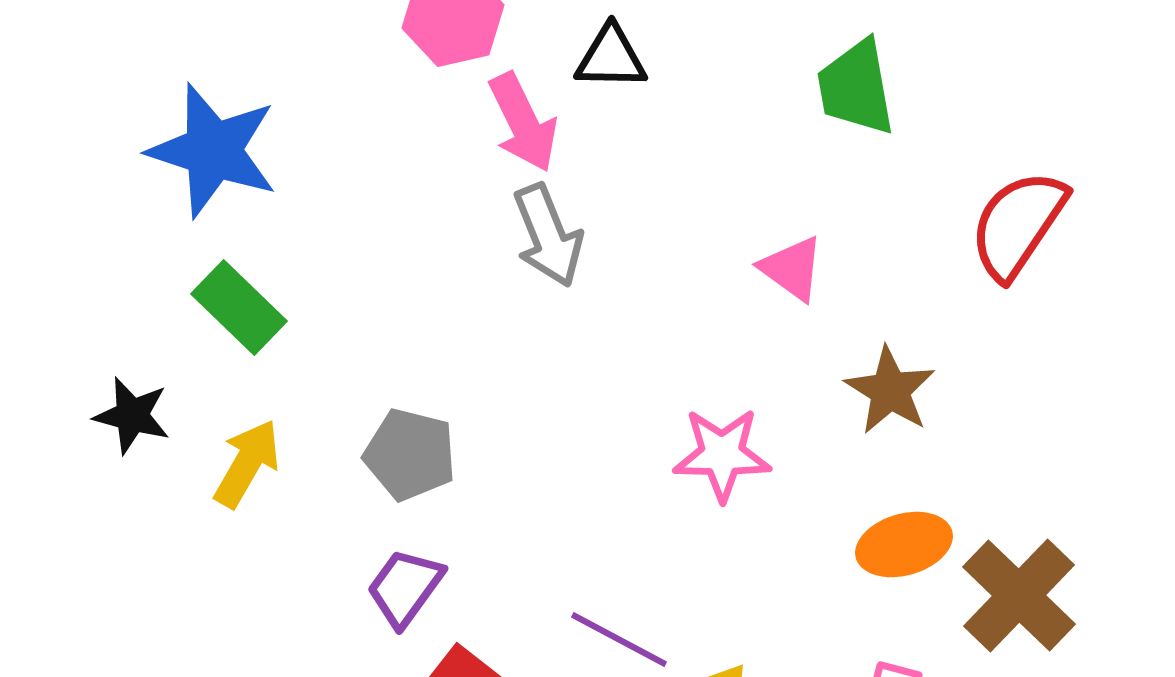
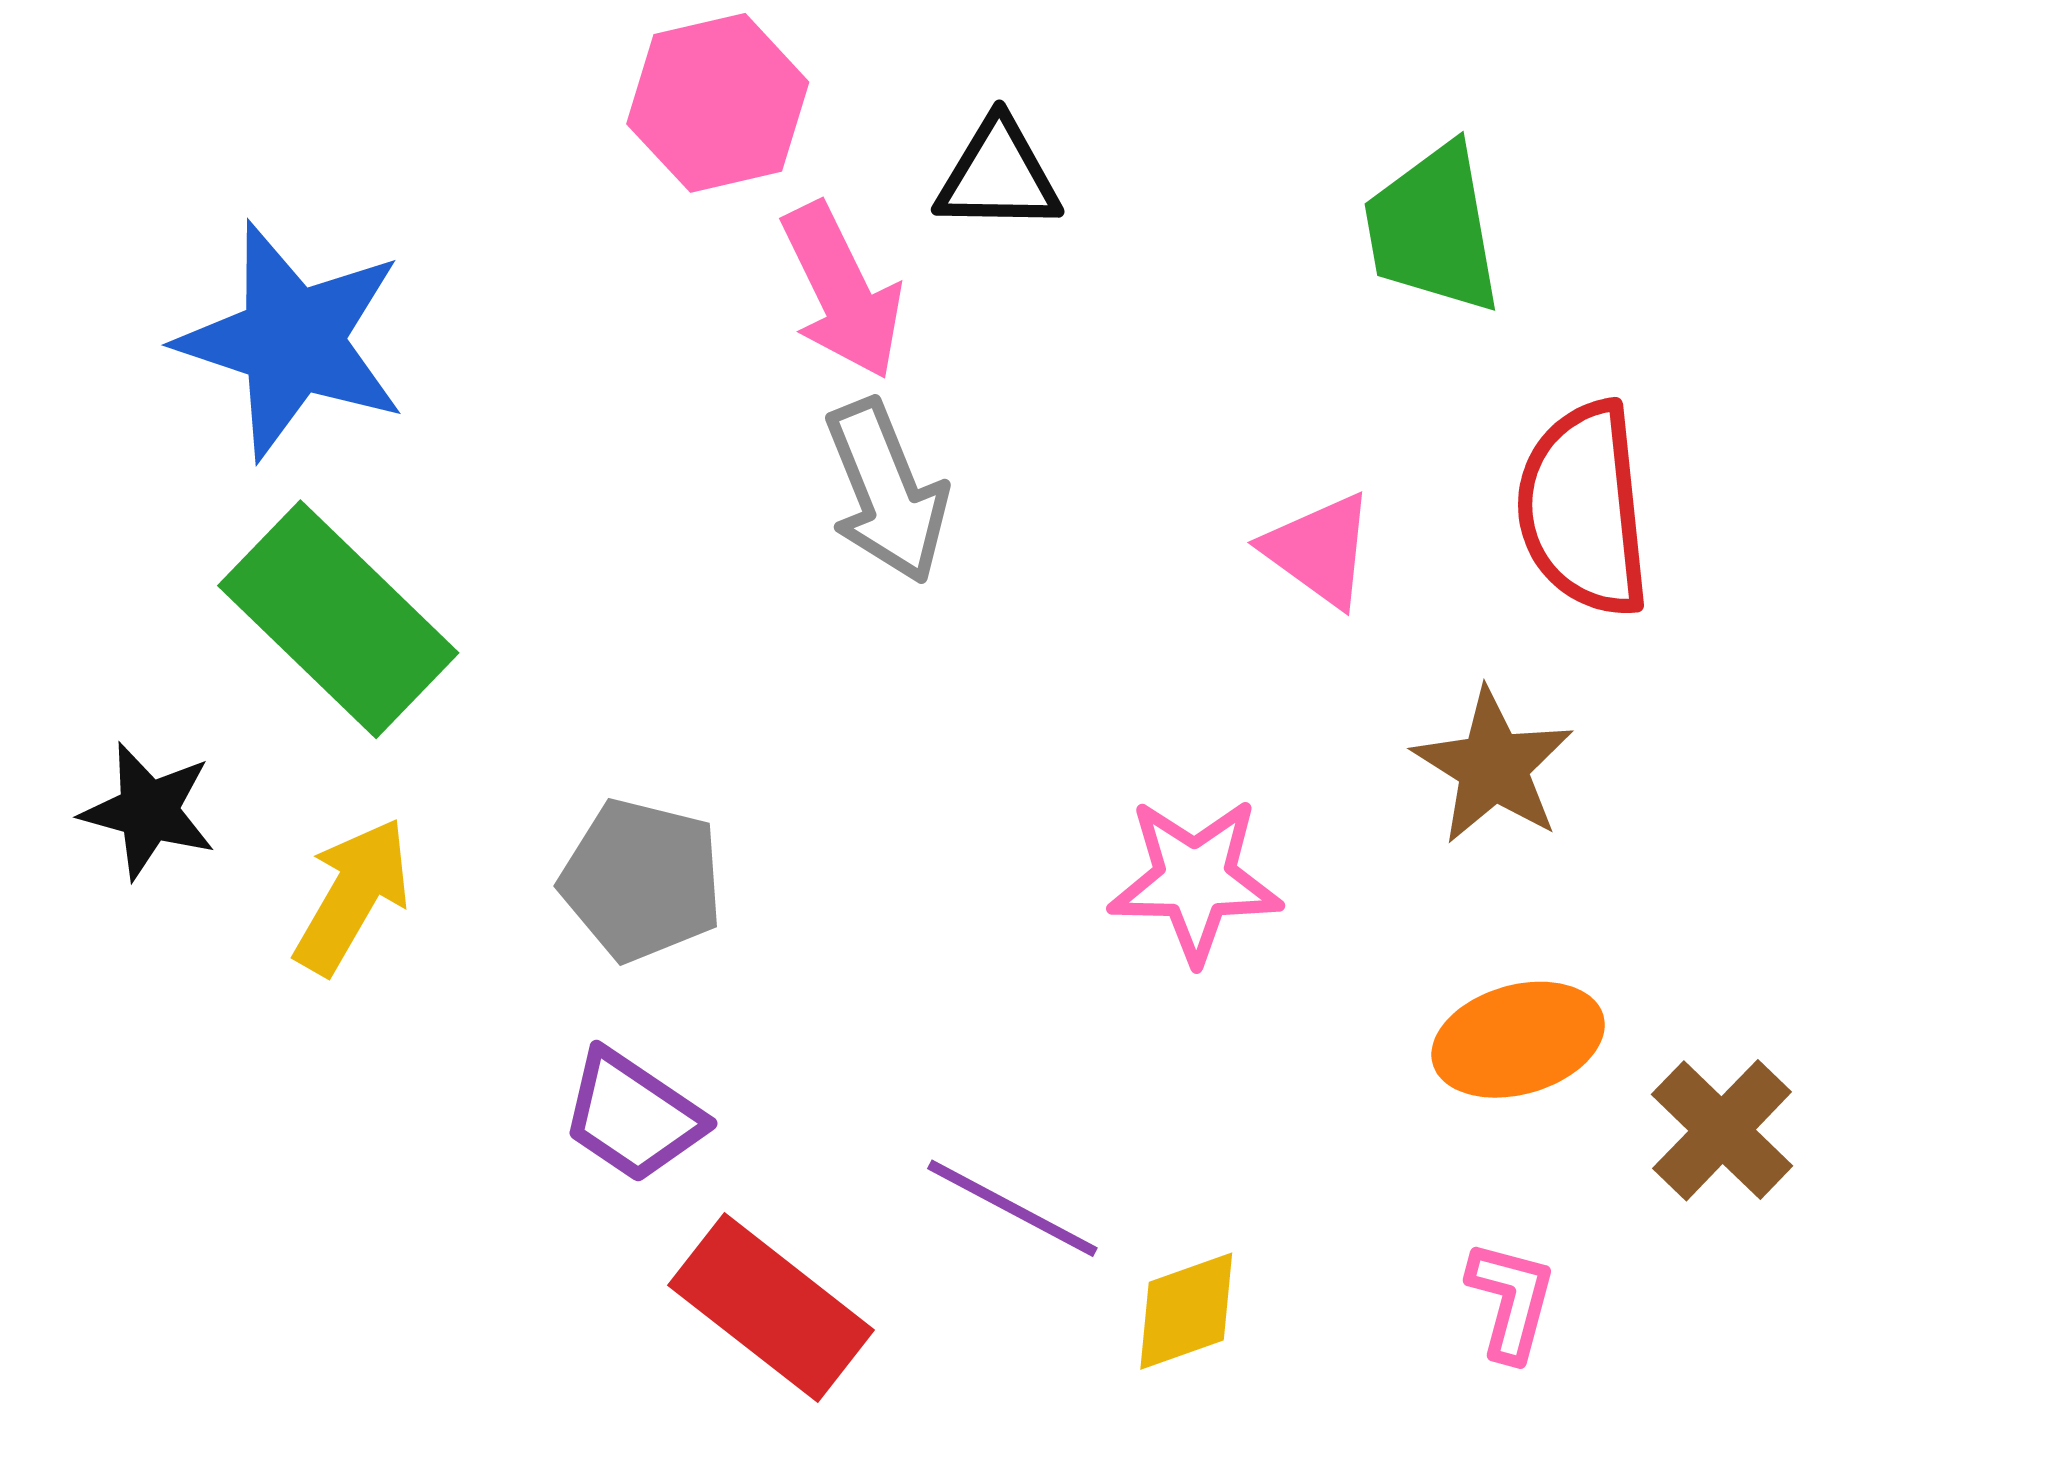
red semicircle: (1018, 224) -> (1584, 509), moved, turned -40
green rectangle: (239, 308) -> (338, 619), size x1.4
purple trapezoid: (405, 588) -> (633, 1116), turned -92
brown cross: (1019, 596) -> (1722, 1130), size x0.7

